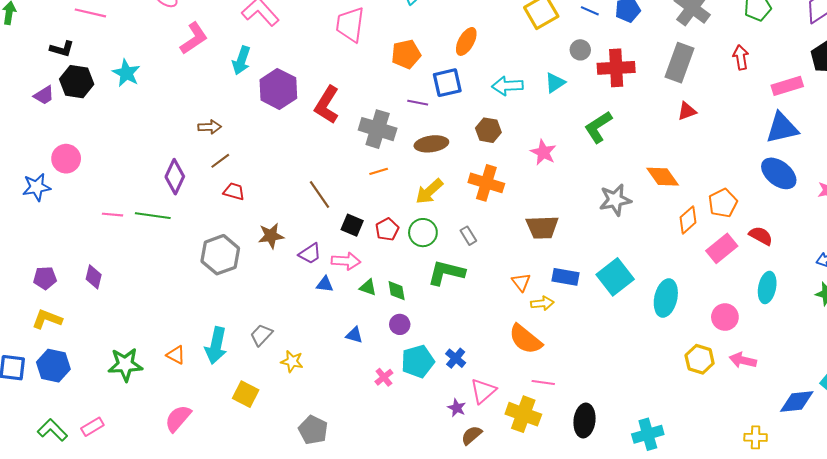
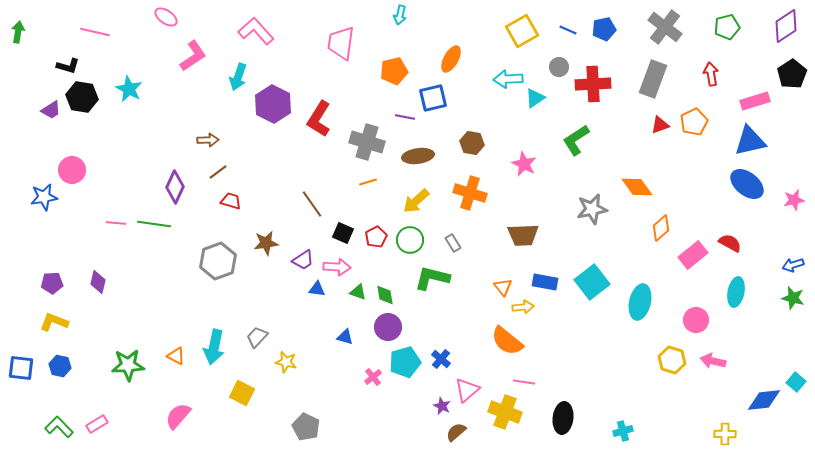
cyan arrow: (507, 86) -> (508, 79), moved
orange pentagon: (723, 203) -> (694, 122), moved
purple circle: (400, 324) -> (388, 327), size x1.4
blue hexagon: (53, 366) -> (60, 366), size x0.7
cyan cross: (648, 434) -> (623, 431), size x0.7

